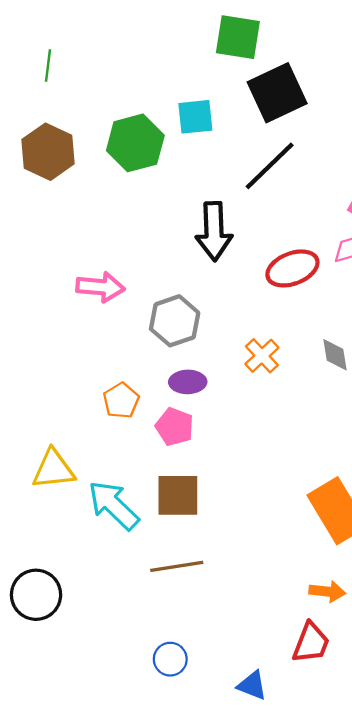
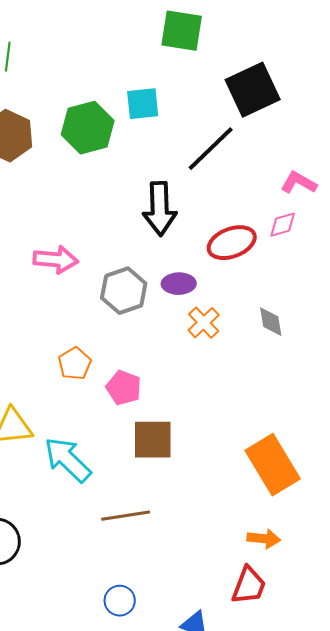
black square: (277, 93) -> (253, 90), moved
purple ellipse: (188, 382) -> (179, 284), moved
brown square: (178, 495) -> (153, 440), moved

